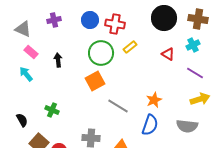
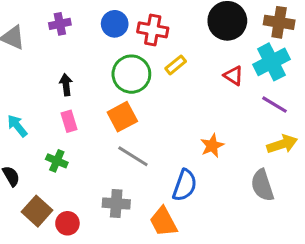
cyan cross: (193, 45) -> (271, 62), size x1.6
pink rectangle: (31, 52) -> (69, 121), moved, turned 32
cyan arrow: (26, 74) -> (17, 126), moved
gray line: (118, 106) -> (133, 156), moved
blue semicircle: (150, 125) -> (185, 185), moved
gray semicircle: (187, 126) -> (262, 185), turned 65

